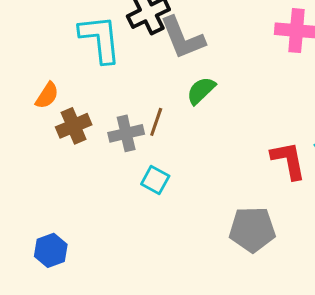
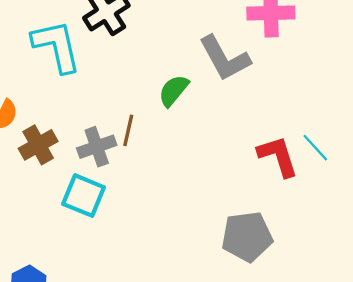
gray L-shape: (182, 38) -> (225, 58), moved
cyan square: (155, 180) -> (84, 196), moved, size x1.4

